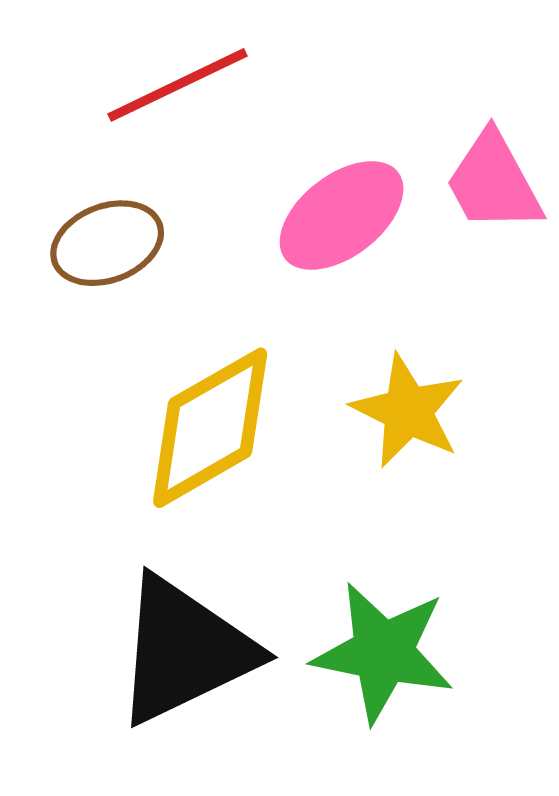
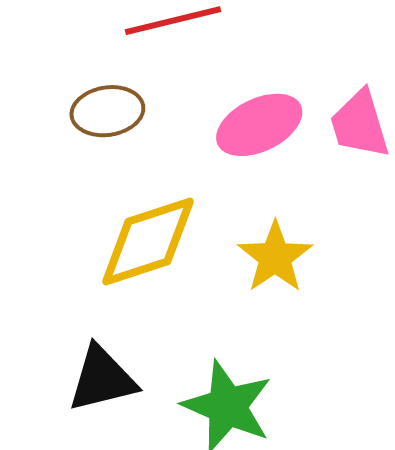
black triangle: (185, 650) -> (102, 379), size x0.7

